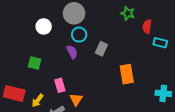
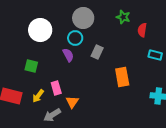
gray circle: (74, 13) -> (83, 18), moved
white circle: (44, 26) -> (40, 30), size x1.5
cyan rectangle: (160, 43) -> (155, 55), moved
yellow arrow: (38, 101) -> (38, 96), moved

